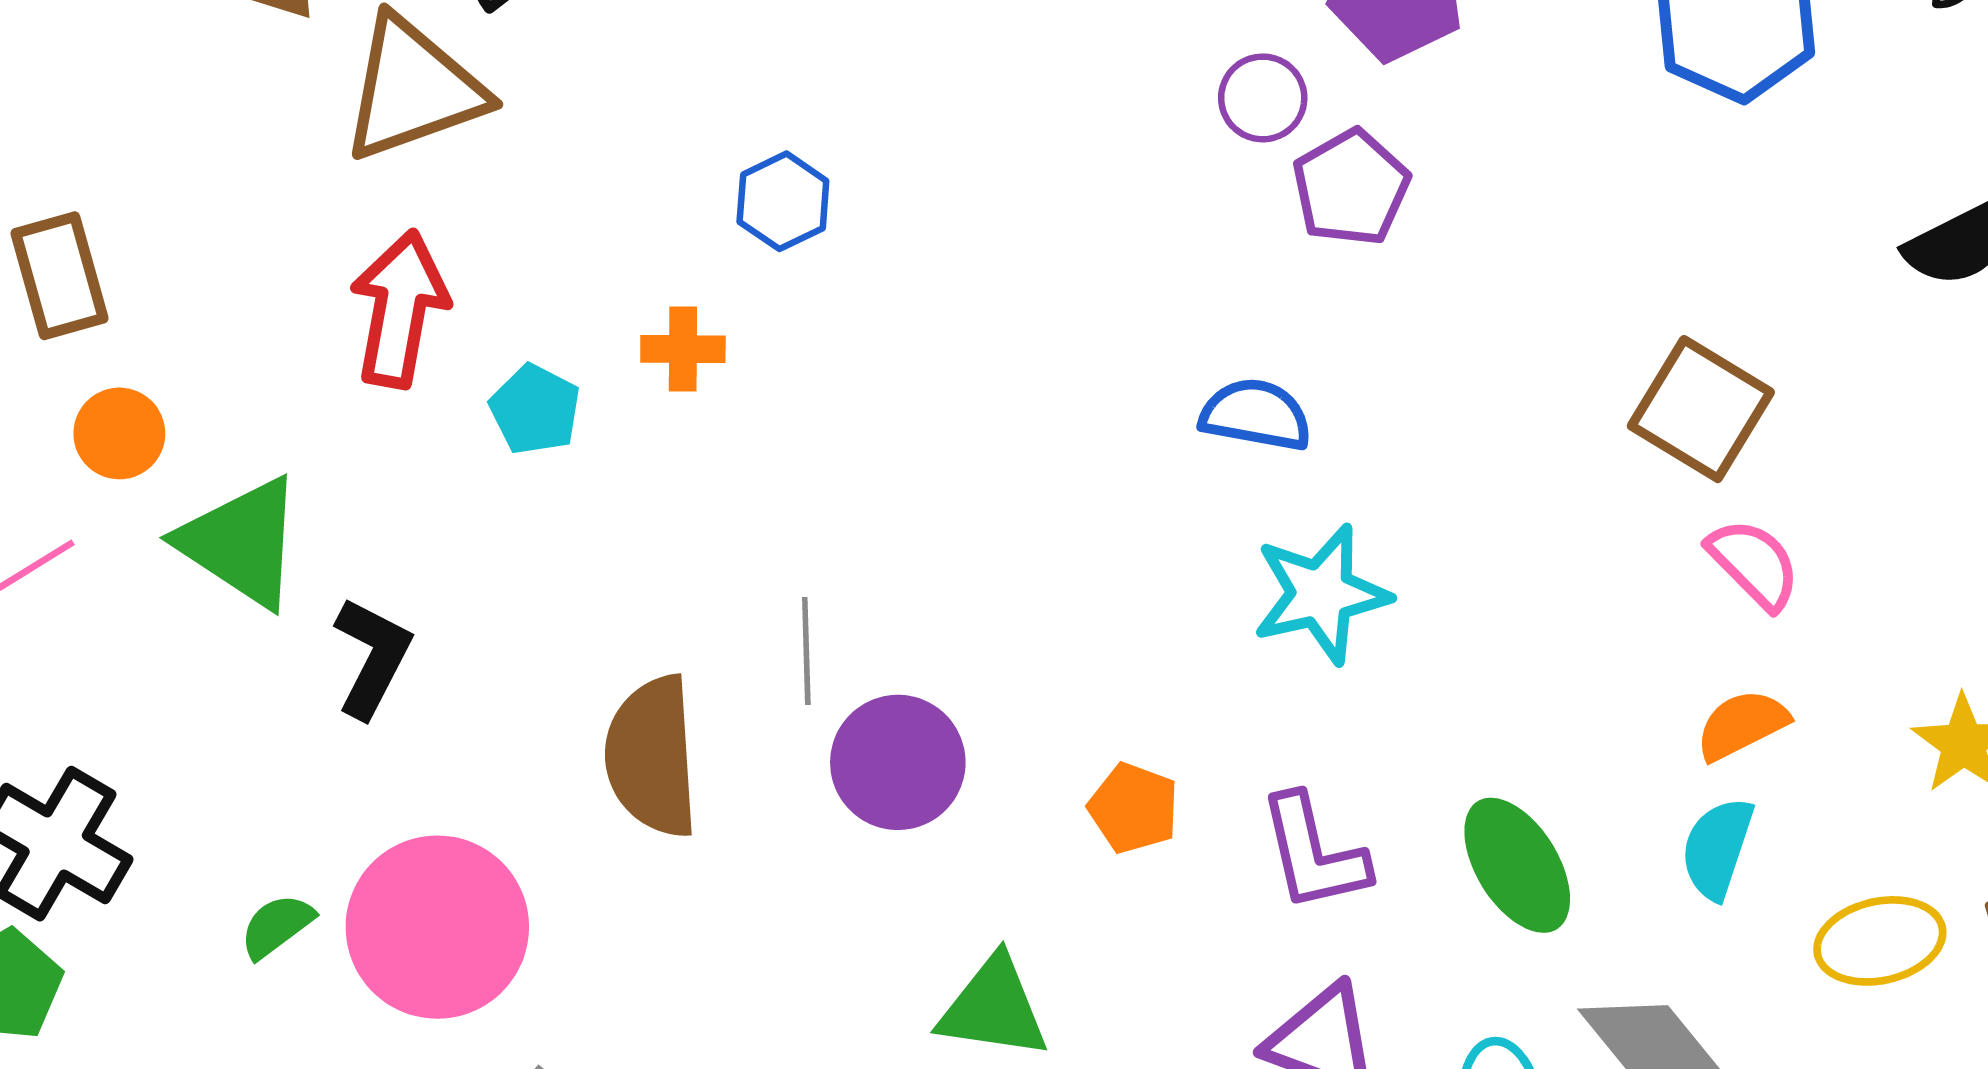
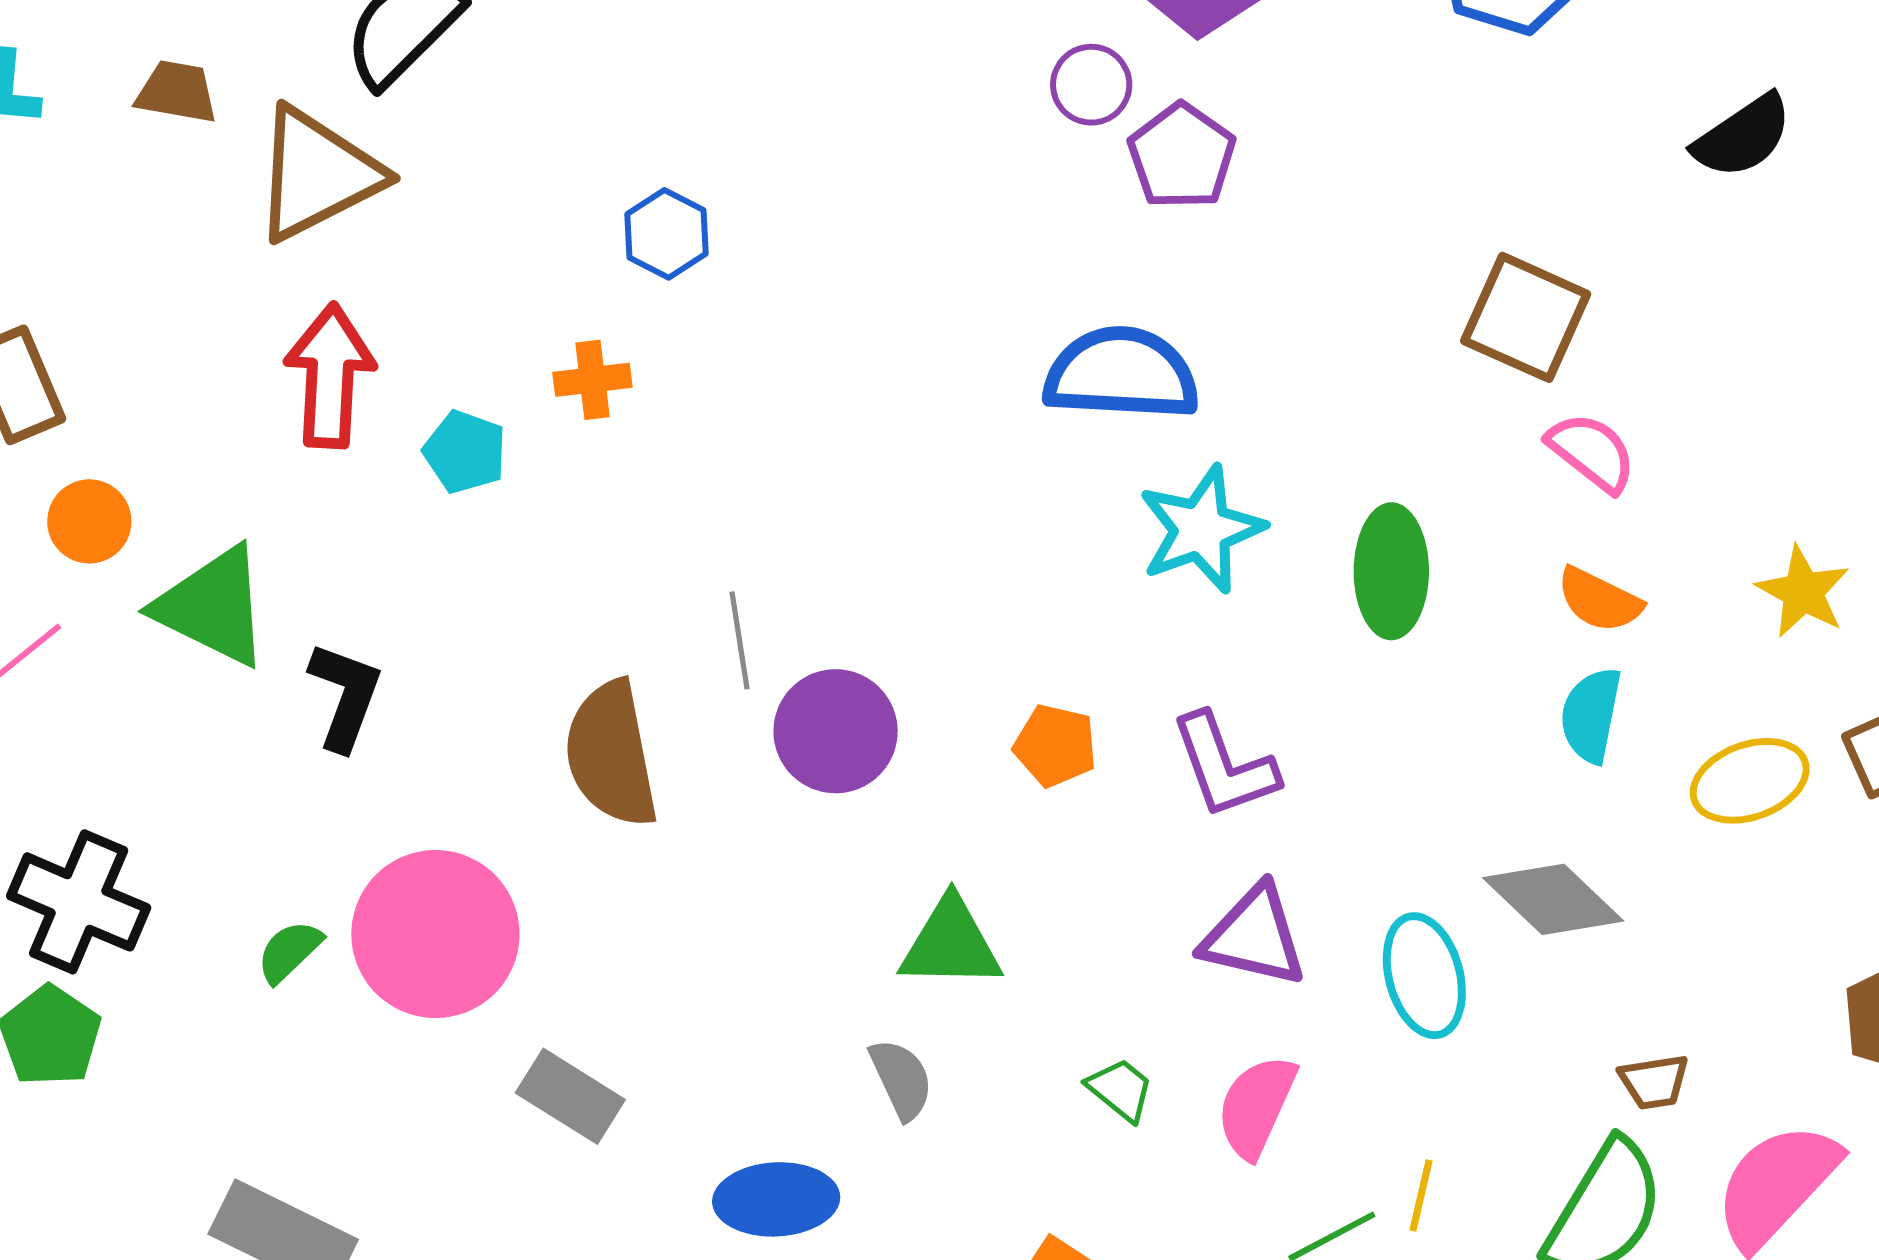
blue semicircle: (1256, 415) -> (1121, 374), size x1.5
orange semicircle: (1742, 725) -> (1599, 600), turned -120
green ellipse: (1517, 865) -> (1391, 571), moved, turned 39

